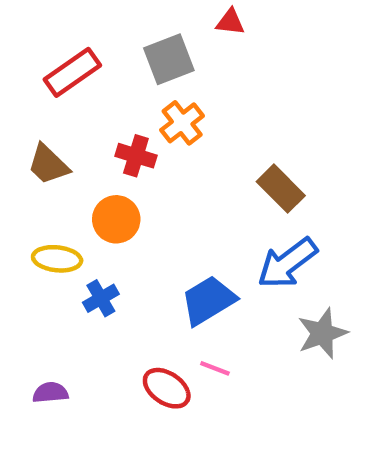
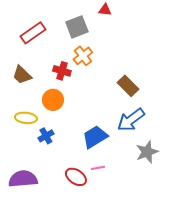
pink line: (215, 368) -> (98, 168), turned -32
purple semicircle: (50, 393) -> (23, 179), size x1.8

